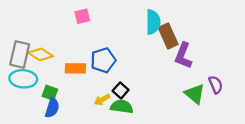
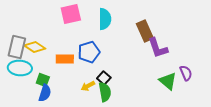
pink square: (82, 16) -> (71, 14), size x1.5
cyan semicircle: (153, 22) -> (105, 19), moved
purple L-shape: (183, 56) -> (158, 48), turned -40
green semicircle: (122, 107) -> (105, 92), turned 72

